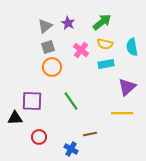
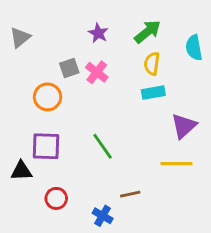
gray triangle: (45, 26) -> (20, 37), moved
yellow semicircle: (105, 44) -> (152, 64), turned 84
cyan semicircle: (132, 47) -> (194, 48), moved
pink cross: (81, 50) -> (97, 72), moved
orange circle: (52, 67) -> (48, 97), moved

